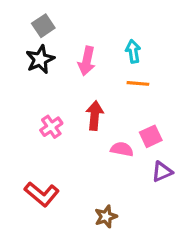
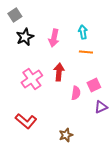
gray square: (43, 26) -> (15, 15), moved
pink cross: (51, 127) -> (32, 79), size x1.5
pink semicircle: (122, 149) -> (76, 93), turned 88

